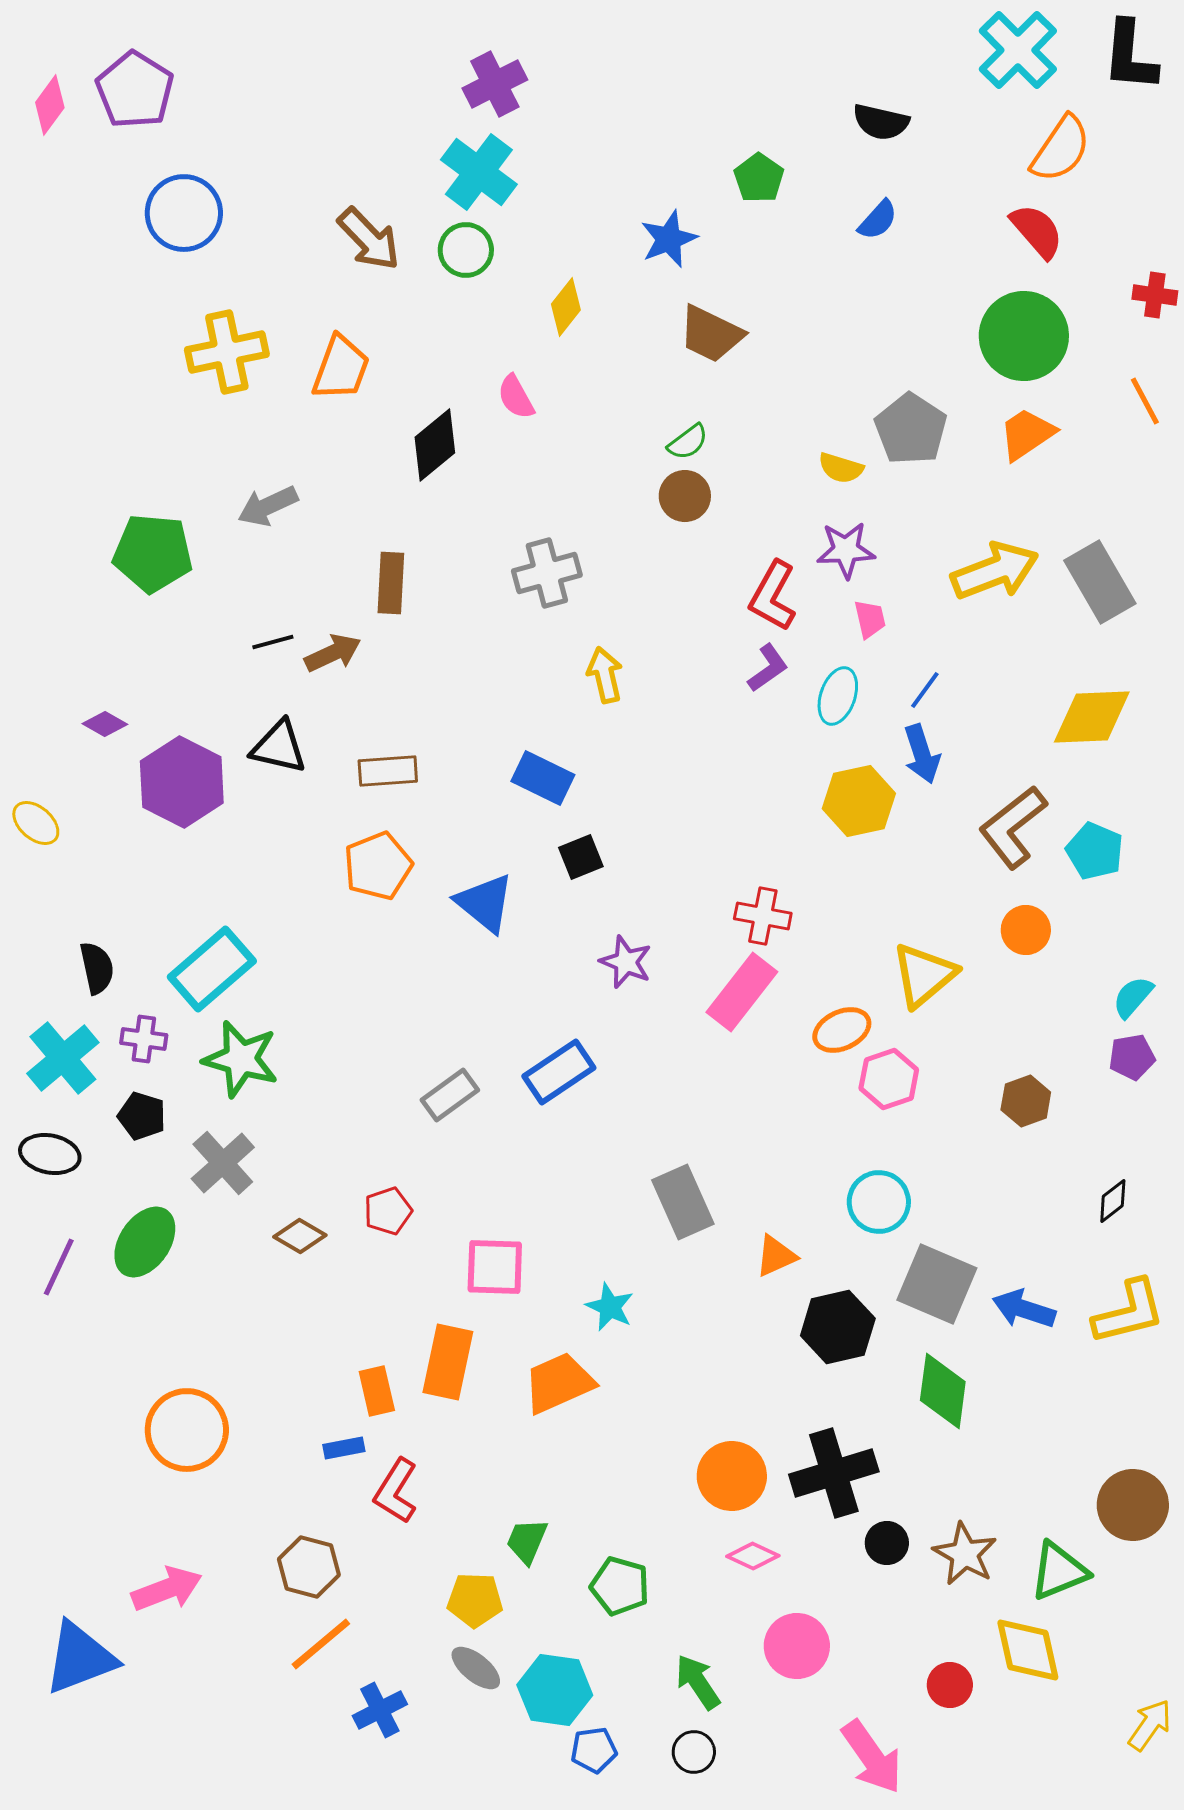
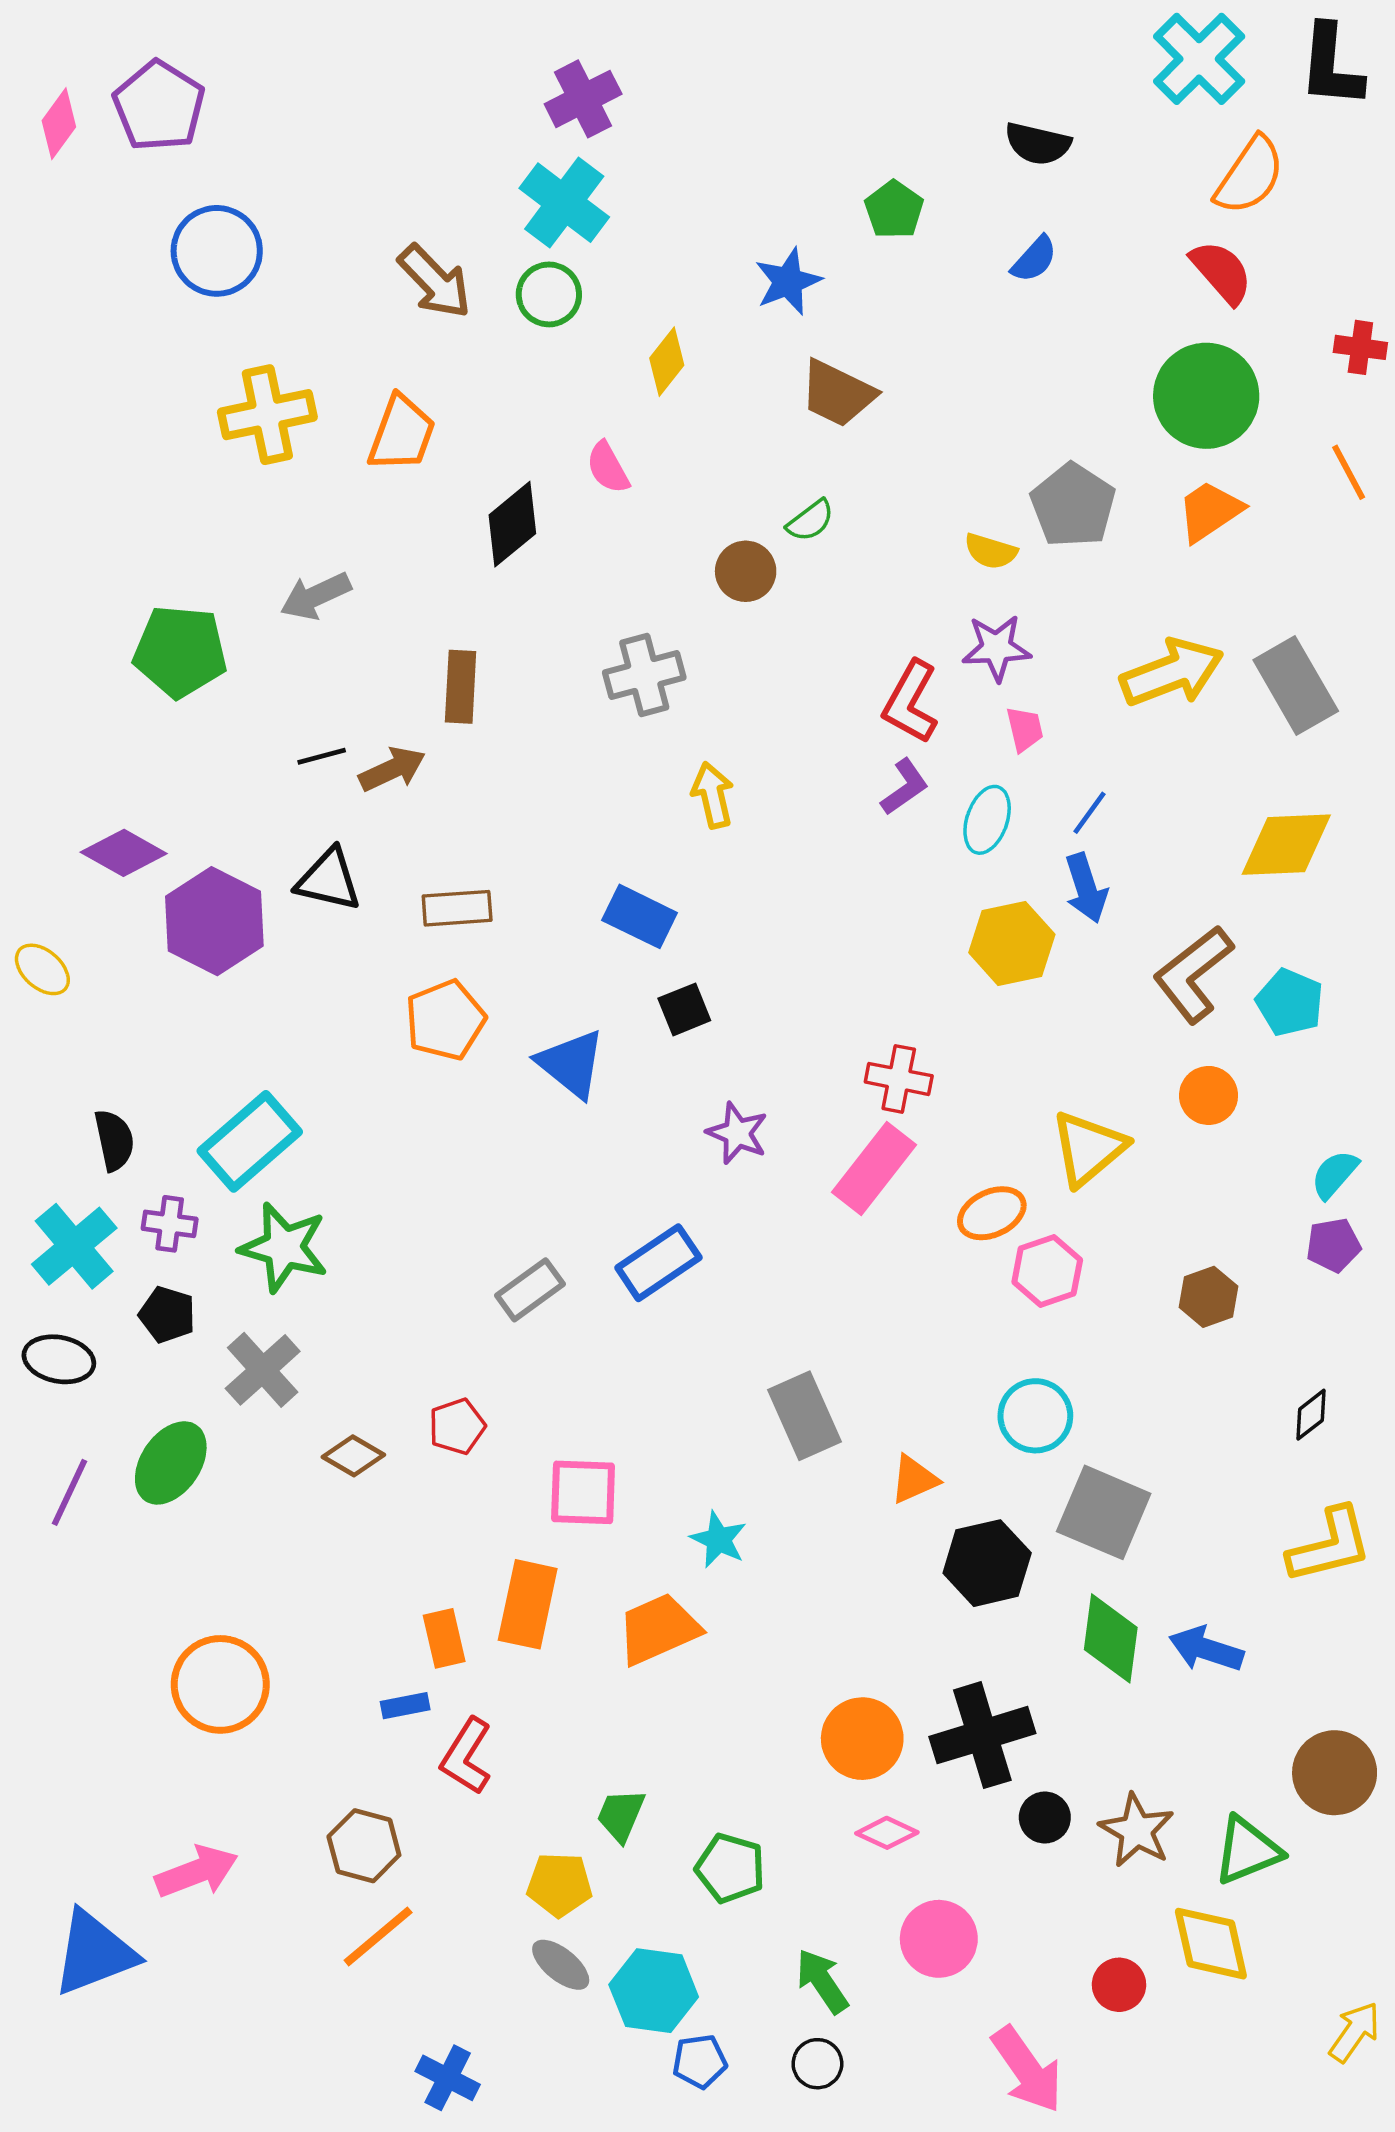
brown circle: (685, 496) -> (746, 571), moved
purple diamond: (105, 724) -> (124, 853), size x1.6
blue arrow: (1024, 1309) -> (1206, 1649), moved
blue cross: (380, 1710) -> (448, 2078), moved, turned -36

